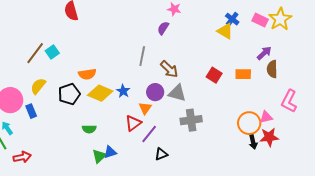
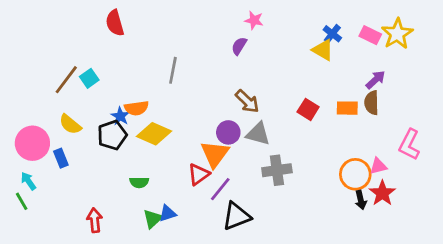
gray line: (142, 56) -> (173, 70), moved
brown semicircle: (272, 69) -> (372, 103), moved
yellow semicircle: (38, 86) -> (70, 124), turned -90
blue star: (123, 91) -> (120, 116), moved
orange triangle: (145, 108) -> (215, 154), size x1.6
red star: (269, 137) -> (382, 193), turned -30
black triangle: (161, 154) -> (236, 216), size x1.6
red arrow: (22, 157) -> (95, 220), moved, turned -84

